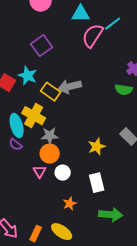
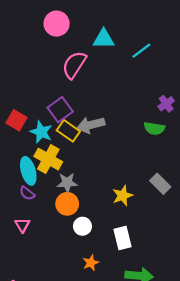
pink semicircle: (93, 36) -> (74, 65), moved
purple square: (42, 46) -> (60, 110), moved
cyan star: (28, 76) -> (41, 132), moved
pink triangle: (40, 172) -> (22, 225), moved

